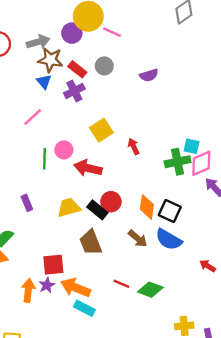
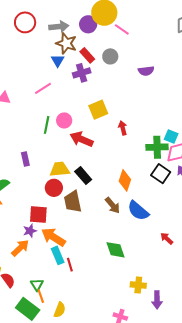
red circle: (111, 202) -> (54, 188), moved
black square: (170, 211) -> (161, 174), moved
red line: (121, 284) -> (70, 265), moved, turned 40
orange arrow: (28, 290) -> (20, 248), moved, turned 30
green diamond: (150, 290) -> (115, 250), turned 40
cyan rectangle: (84, 308) -> (58, 255), turned 30

